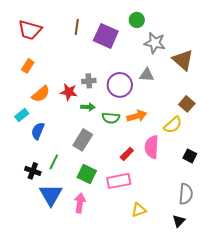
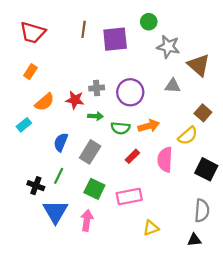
purple square: (106, 36) -> (115, 39), turned -30
gray triangle: (147, 75) -> (173, 86), moved
blue semicircle: (38, 131) -> (61, 142), moved
red rectangle: (127, 154) -> (132, 156), moved
black square: (190, 156) -> (206, 169), size x1.5
black triangle: (179, 221) -> (194, 240), turned 40

